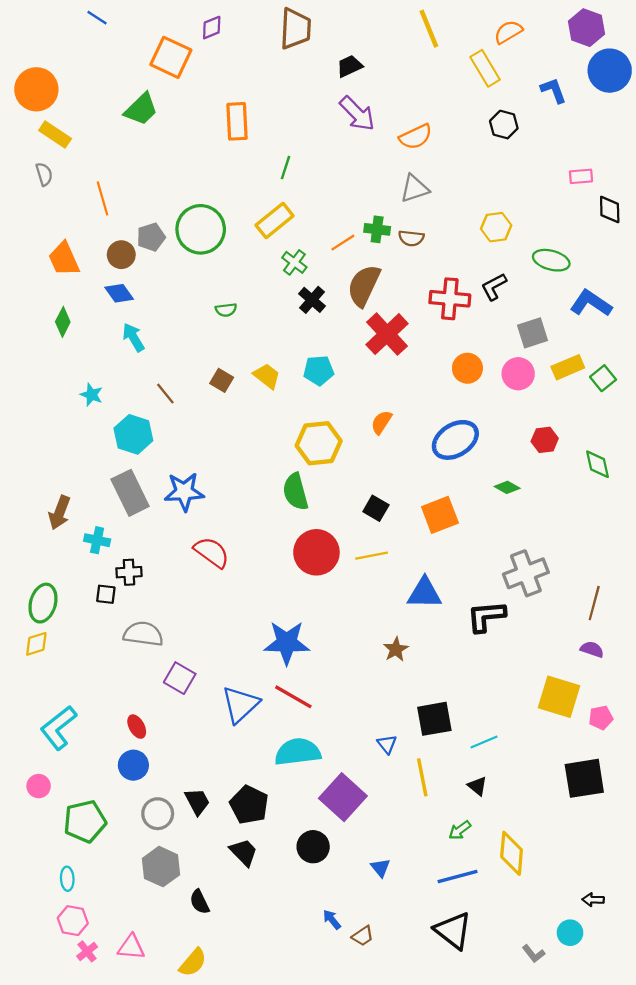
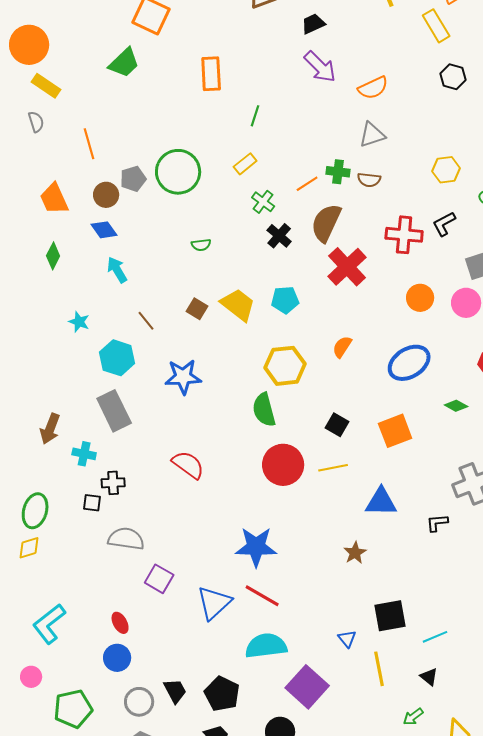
yellow rectangle: (275, 221) -> (245, 164), size x0.7
yellow trapezoid: (267, 376) -> (238, 305), size x1.4
blue star: (184, 492) -> (183, 377), moved
black L-shape: (486, 616) -> (437, 523), size x0.6

